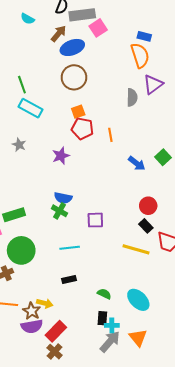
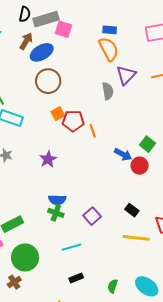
pink square: (98, 28) -> (64, 29), turned -30
red pentagon: (82, 129) -> (73, 121), moved
red circle: (148, 206) -> (140, 166), moved
purple square: (95, 220) -> (92, 216), turned -30
black rectangle: (146, 226) -> (132, 210), moved
green semicircle: (104, 294) -> (113, 286), turned -88

